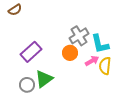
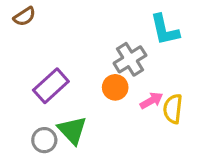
cyan L-shape: (100, 44) -> (165, 30), moved
green triangle: (44, 79) -> (72, 130), turned -36

